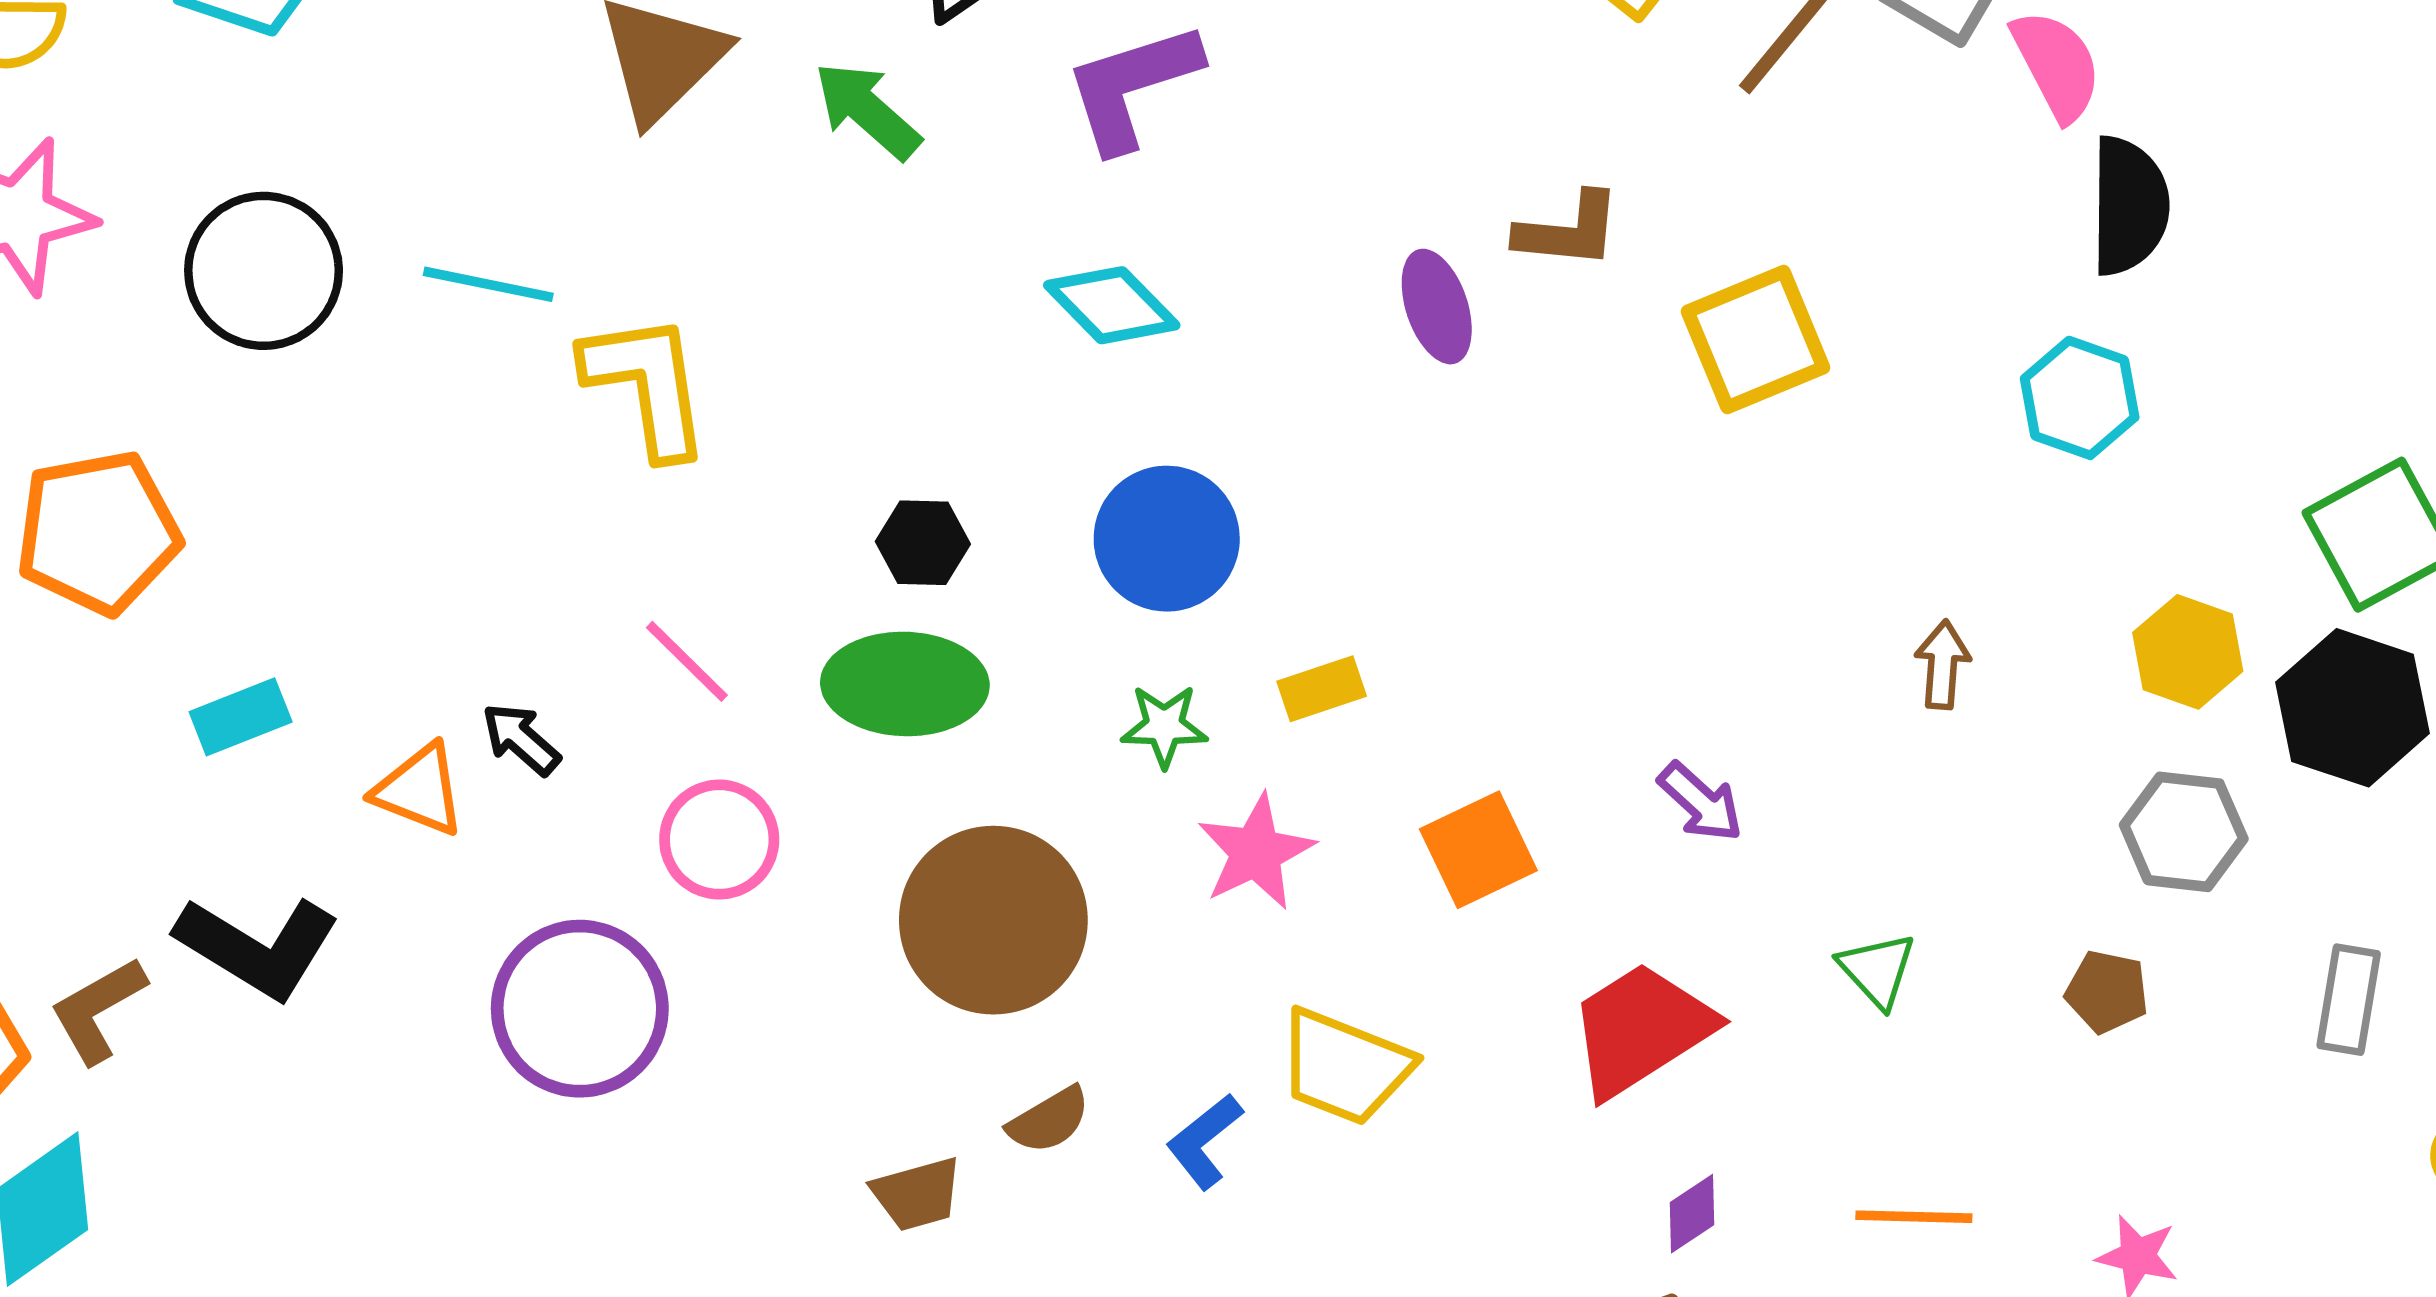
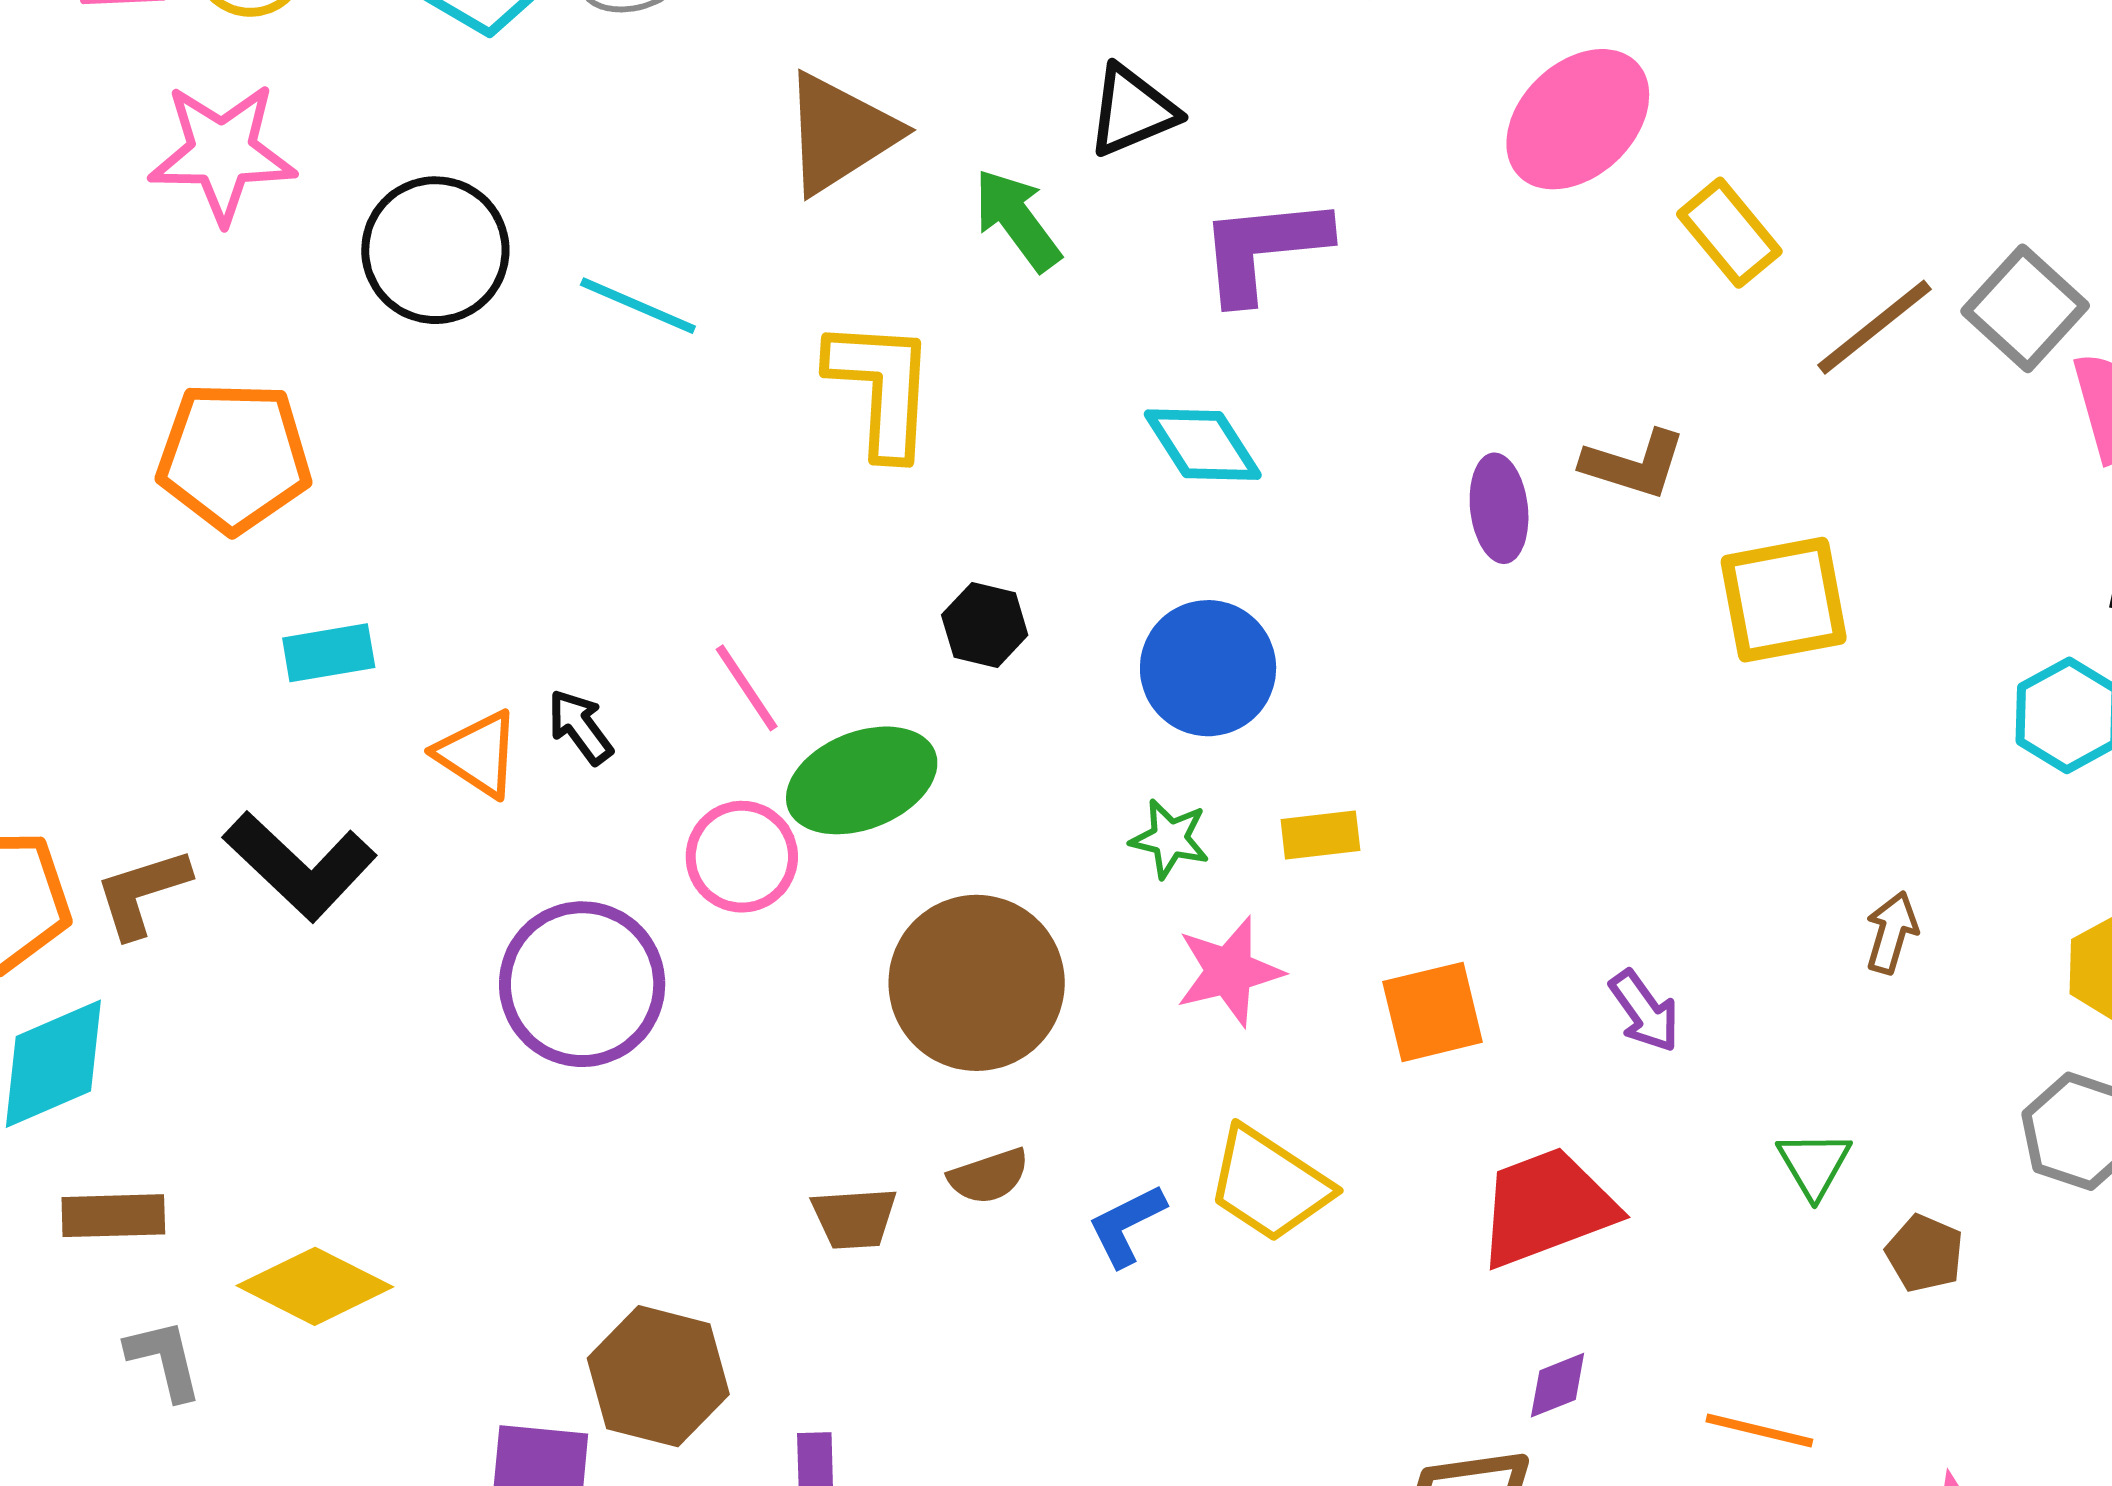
yellow L-shape: (647, 385) -> (881, 388), moved
green ellipse: (905, 684) -> (862, 780), moved, turned -35
green triangle: (1877, 970) -> (1814, 1164), moved
brown pentagon: (2107, 992) -> (1925, 1253), moved

